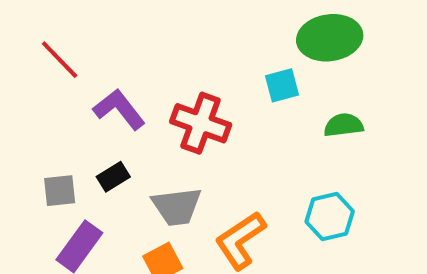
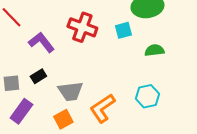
red cross: (201, 123) -> (82, 27), moved

